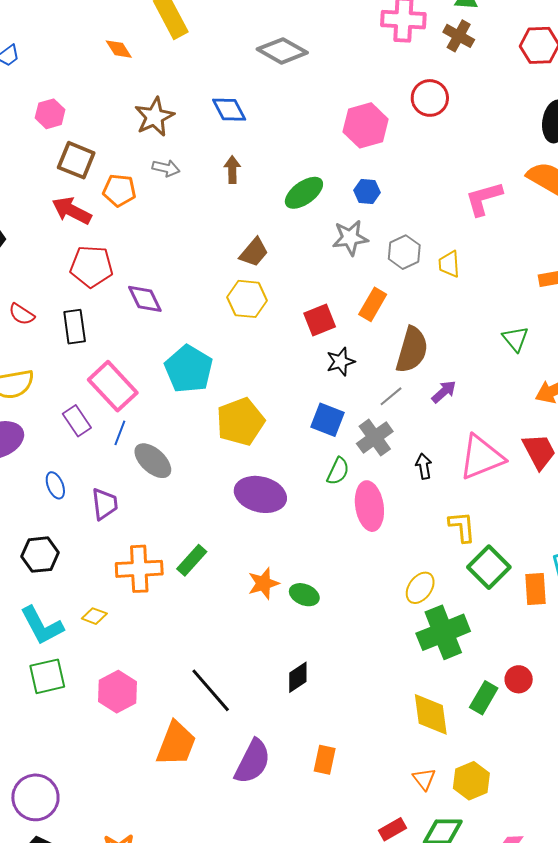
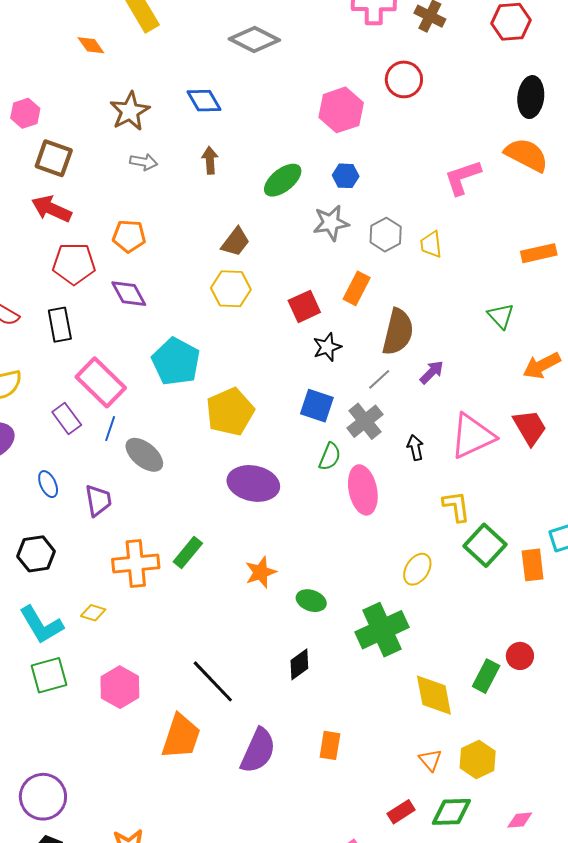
orange pentagon: (119, 190) -> (129, 236), moved
green ellipse: (304, 595) -> (311, 601), moved
green cross: (443, 632) -> (382, 630), moved

